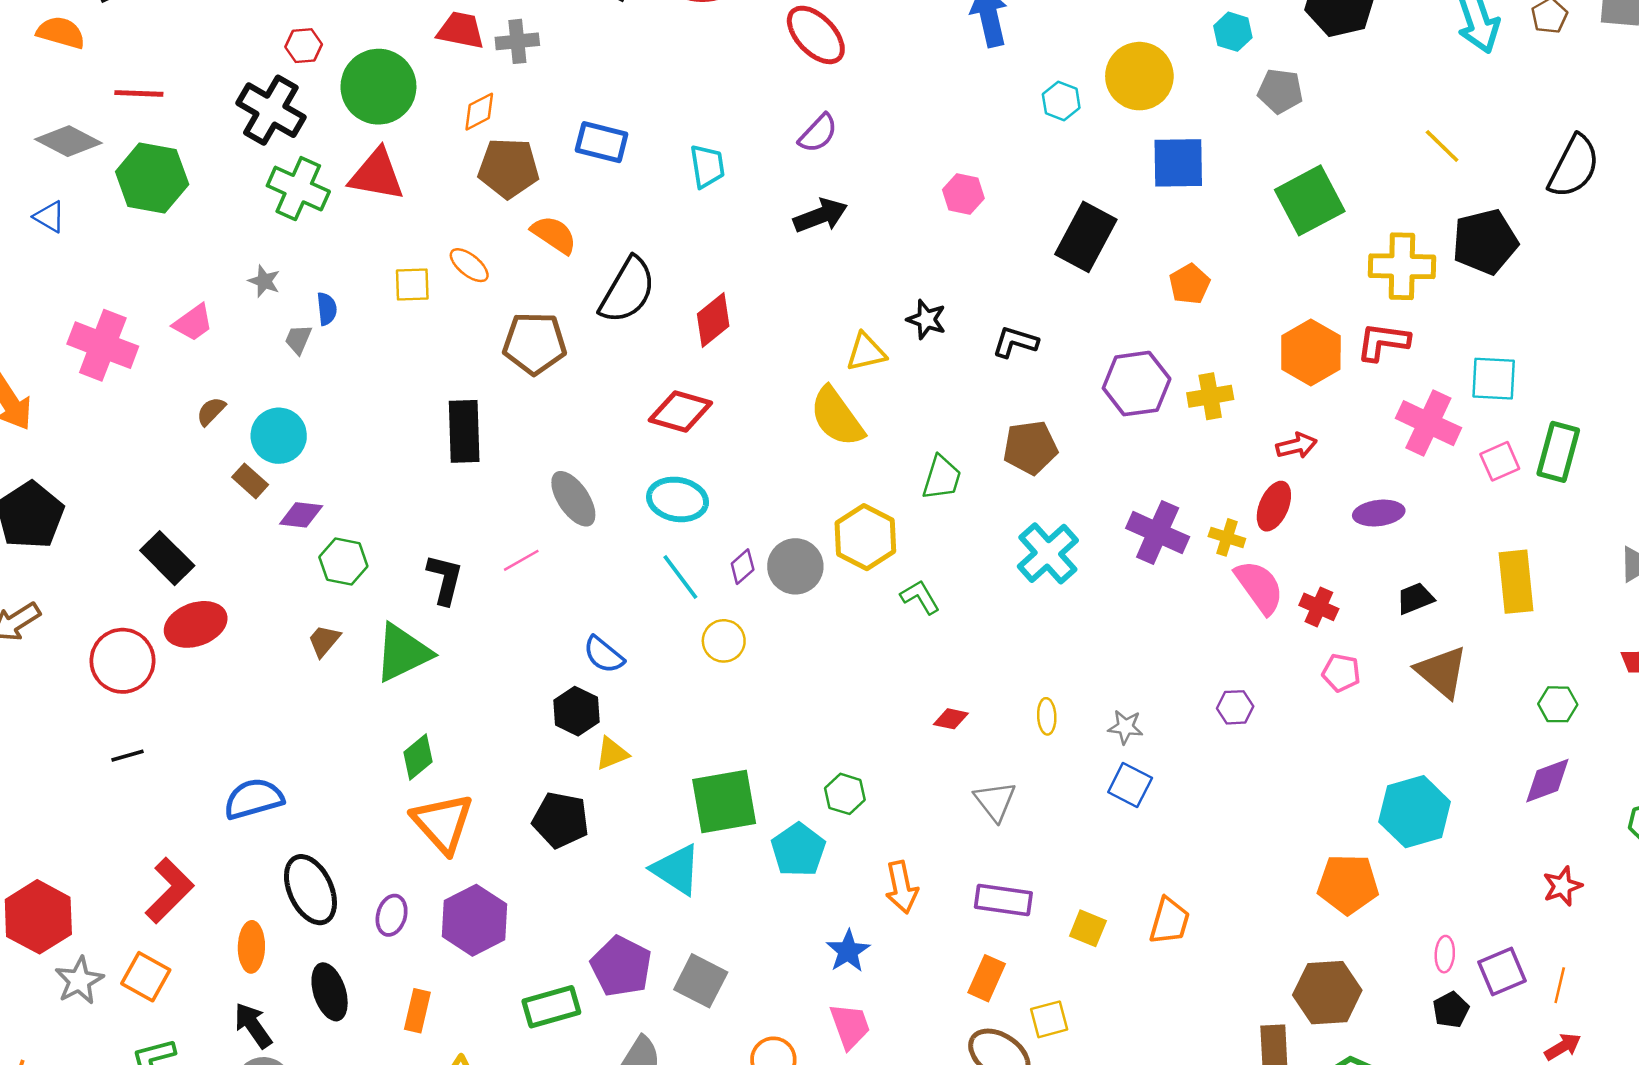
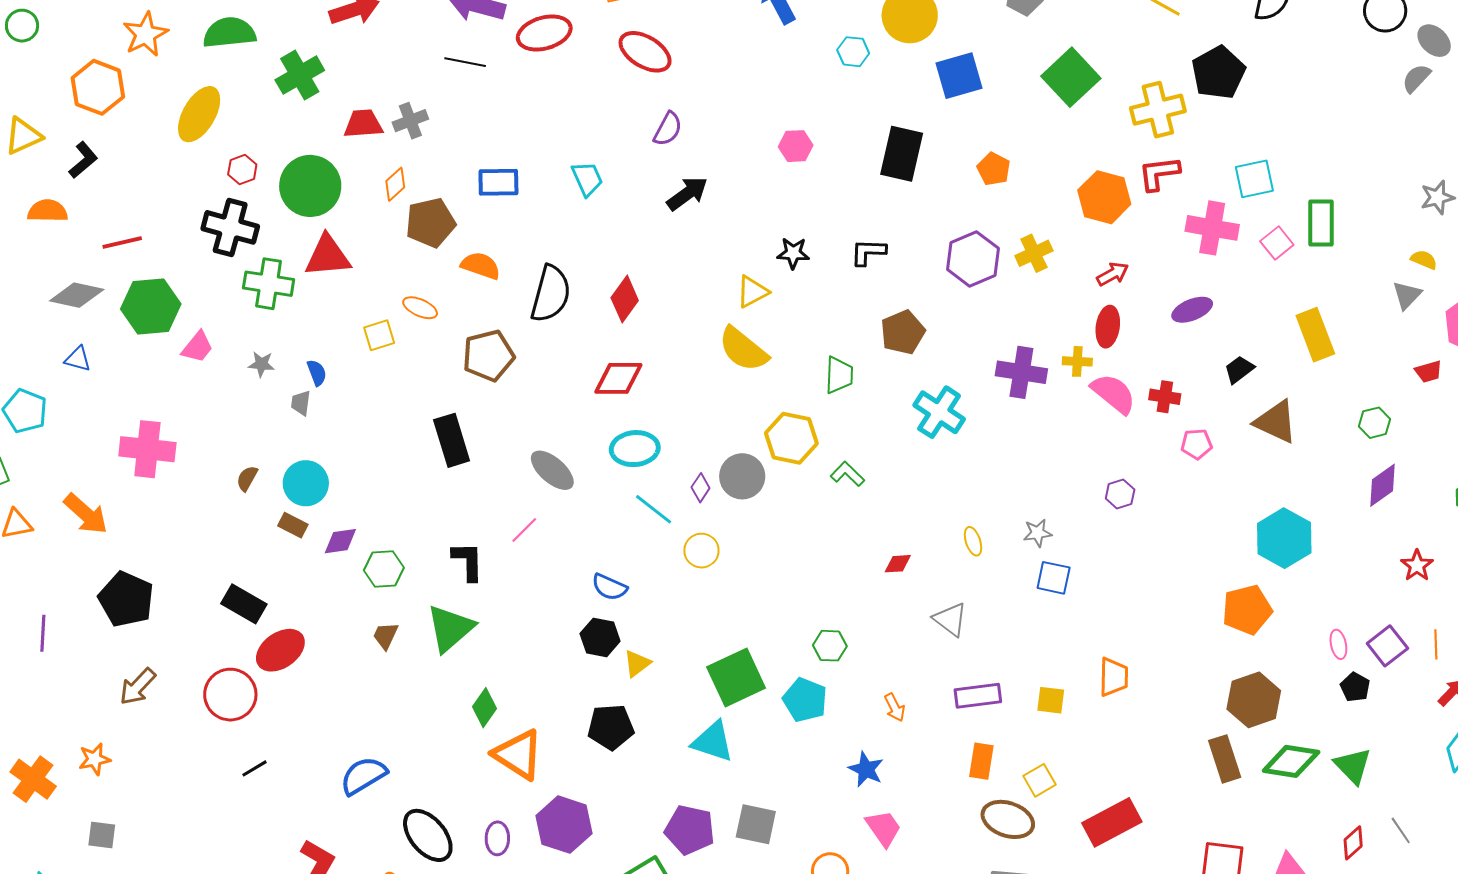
pink trapezoid: (193, 323) -> (197, 347), moved
orange arrow: (902, 887) -> (895, 707), size x0.7

